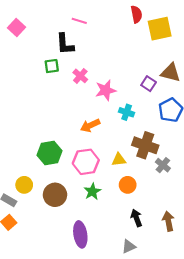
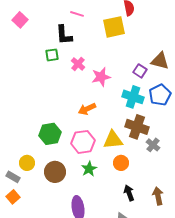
yellow square: (160, 29) -> (114, 27), moved
cyan cross: (127, 112) -> (133, 97), moved, size x1.5
yellow triangle: (119, 160) -> (113, 140), size x1.5

